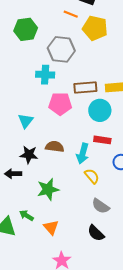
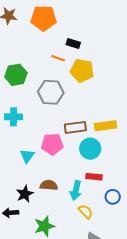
cyan cross: (45, 75) -> (14, 117), moved
cyan triangle: (26, 121) -> (27, 156), moved
black star: (29, 155) -> (25, 194), turned -30

